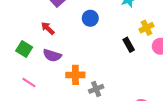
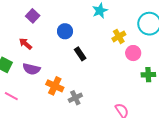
black rectangle: (129, 45) -> (80, 54), moved
orange cross: (75, 75) -> (55, 86), turned 30

